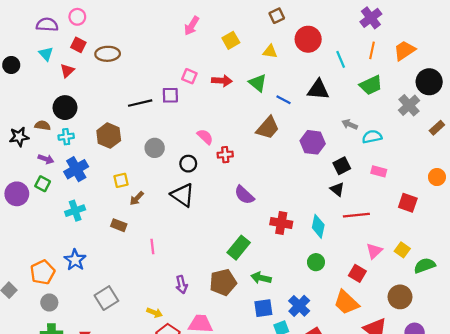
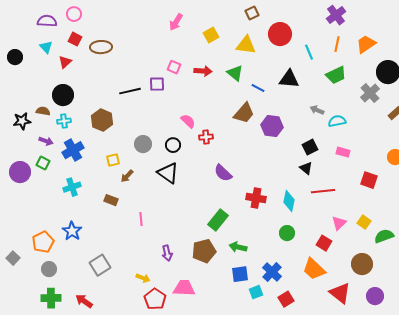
yellow triangle: (270, 52) -> (246, 45), size x1.5
purple hexagon: (313, 142) -> (272, 126), moved
gray circle: (155, 148) -> (143, 144), moved

